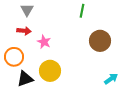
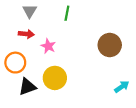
green line: (82, 11) -> (67, 13), moved

